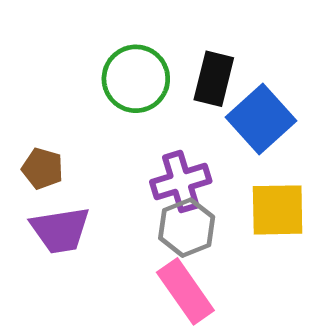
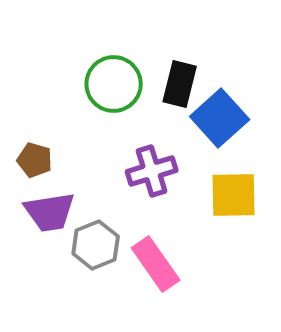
gray hexagon: (187, 228) -> (96, 245), moved

